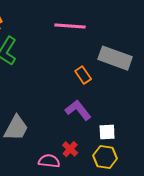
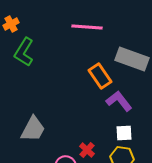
orange rectangle: (83, 75) -> (100, 76), size x1.4
purple L-shape: (78, 110) -> (119, 101), moved

